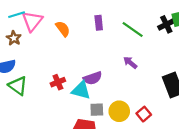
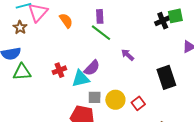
green line: (133, 29) -> (101, 33), moved
purple semicircle: (93, 78) -> (92, 68), turned -30
green triangle: (18, 86) -> (22, 72), turned -42
cyan triangle: (81, 90) -> (81, 79), turned -30

